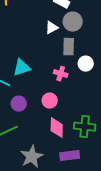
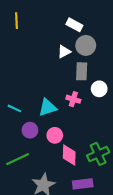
cyan triangle: (22, 68) -> (48, 107), moved
pink circle: (50, 101) -> (55, 135), moved
green cross: (85, 127) -> (98, 154), turned -30

